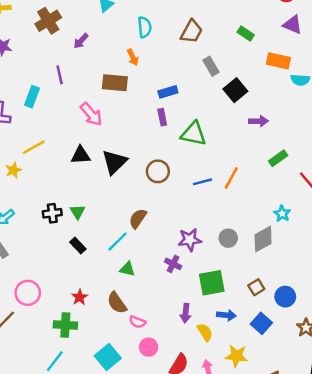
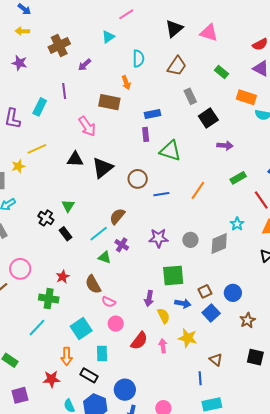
blue line: (202, 182) -> (161, 194), moved
black cross: (52, 213) -> (46, 218), moved, turned 35
purple cross: (173, 264) -> (122, 245), moved
brown square: (256, 287) -> (205, 291), moved

